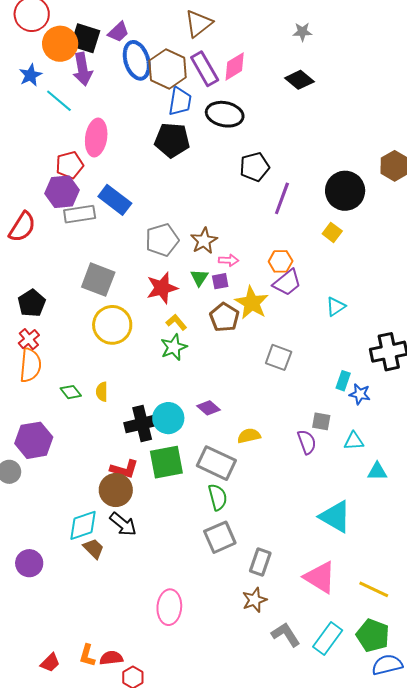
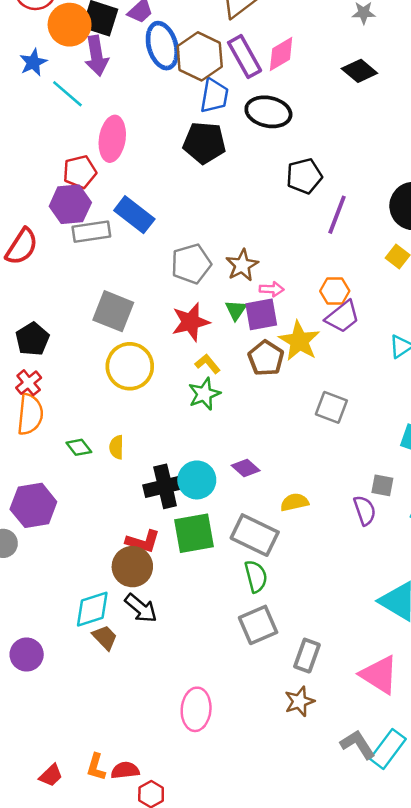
purple square: (220, 281) -> (261, 314), size x1.6
gray L-shape: (286, 635) -> (358, 744), moved

